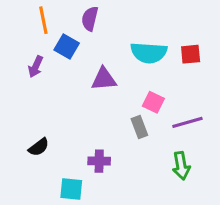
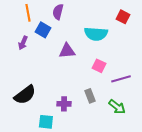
red square: (191, 54) -> (123, 17), moved, turned 32
gray rectangle: (139, 127) -> (90, 96), moved
black semicircle: (39, 147) -> (25, 95), size x1.6
green arrow: (181, 166) -> (117, 107), turned -42

